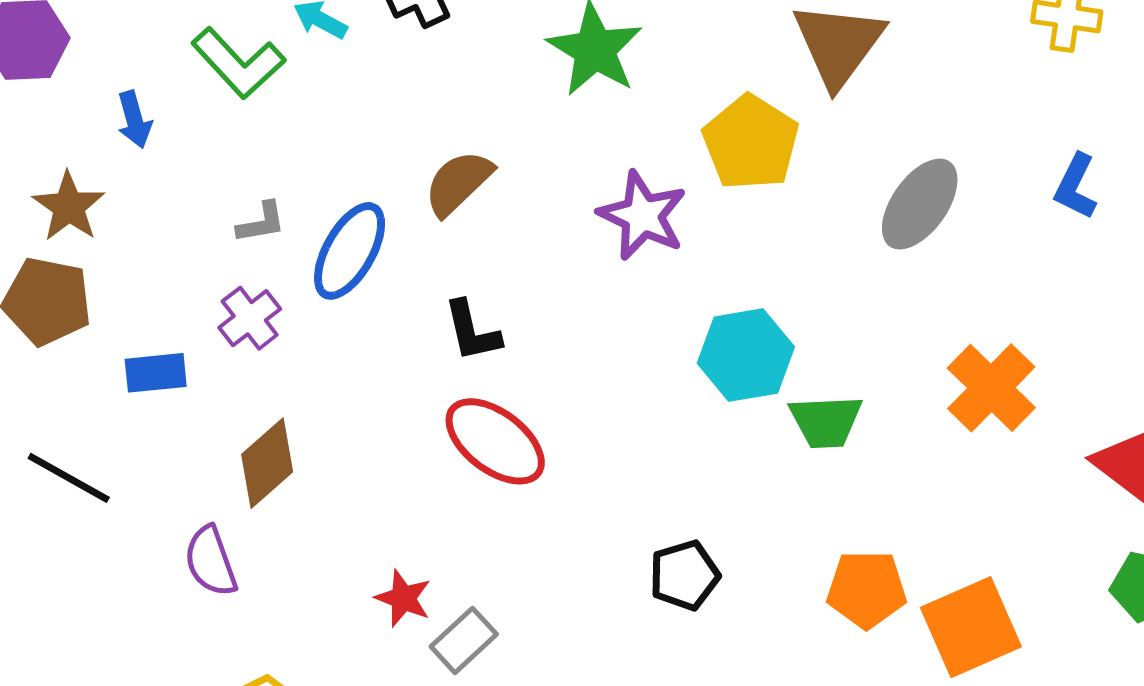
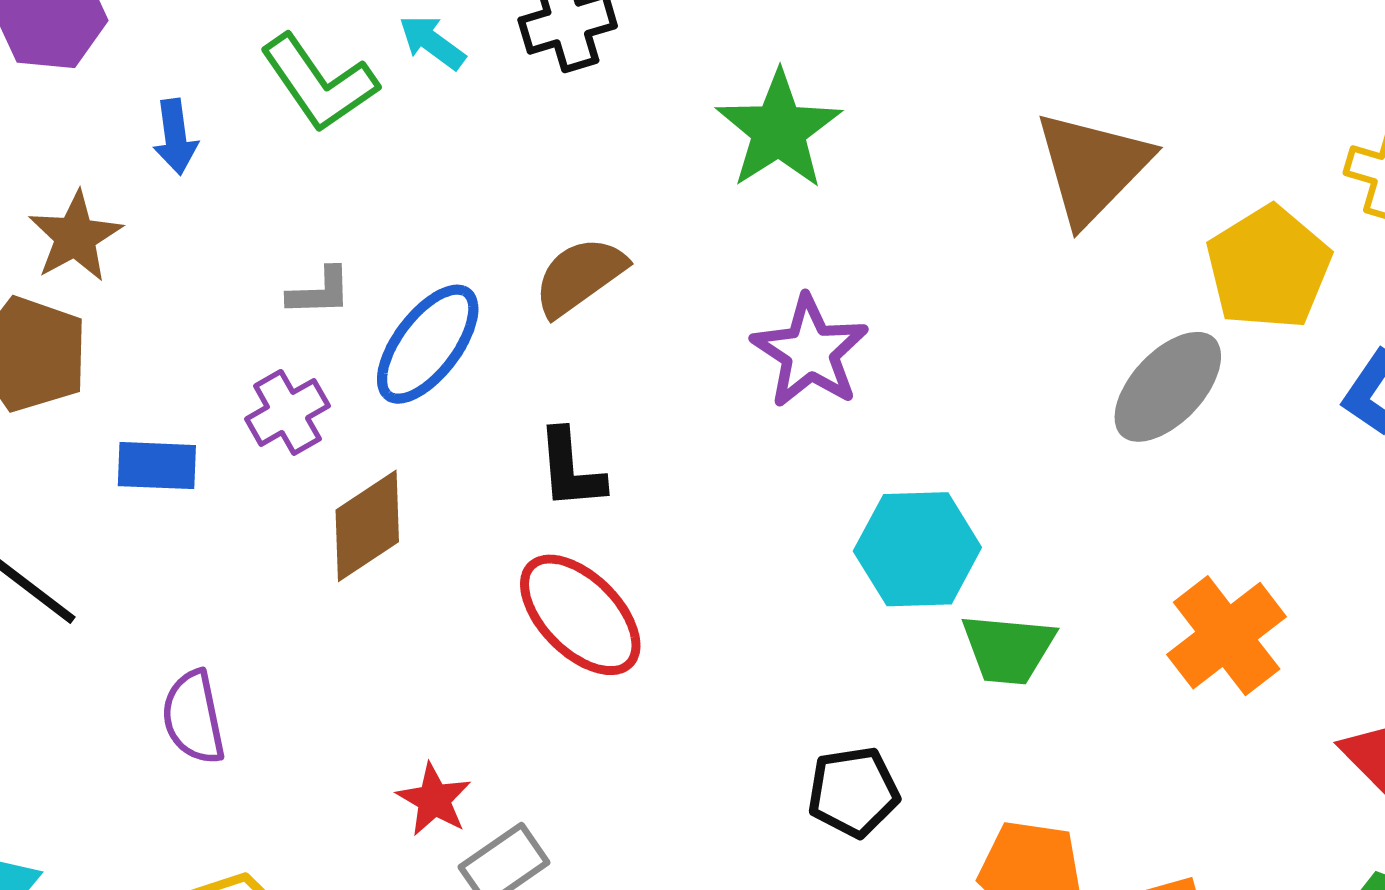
yellow pentagon: (751, 143) -> (1269, 268), moved
brown diamond: (267, 463) -> (367, 526), moved
black pentagon: (684, 575) -> (853, 792), moved

